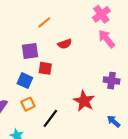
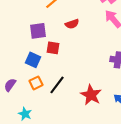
red star: (84, 101) -> (91, 95), moved
black line: (50, 118) -> (57, 85), moved

